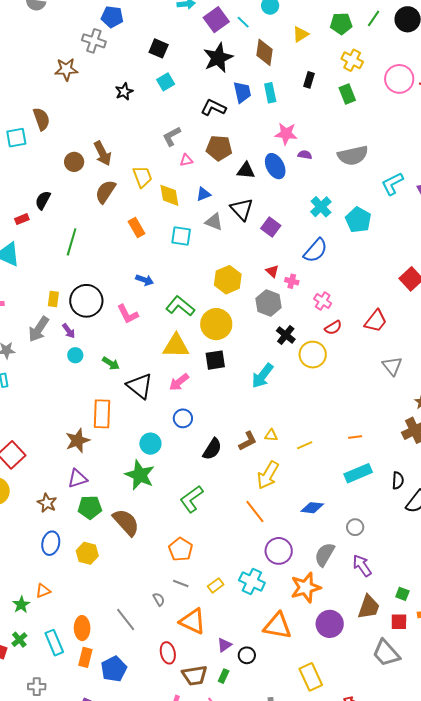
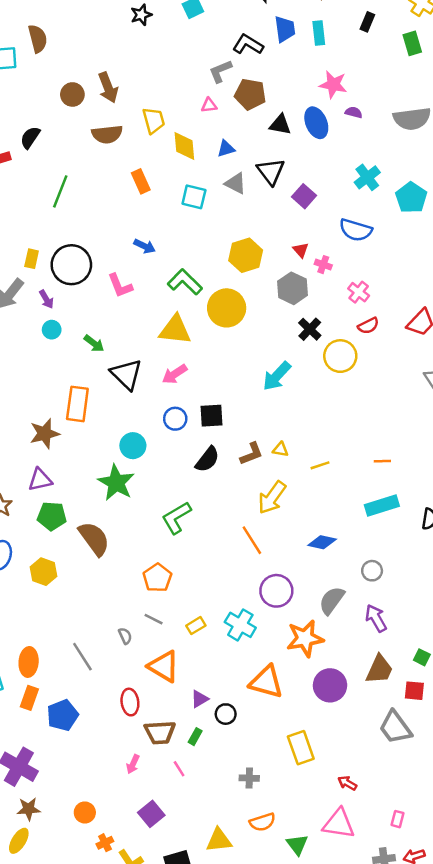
gray L-shape: (172, 136) -> (220, 71), moved
brown semicircle: (105, 192) -> (107, 134), turned -135
blue semicircle: (316, 251) -> (356, 230), turned 60
black square: (215, 360) -> (212, 416), moved

